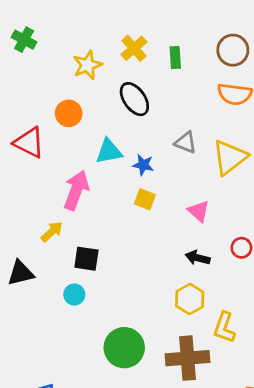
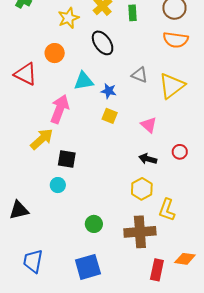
yellow arrow: (52, 232) -> (42, 139), size x1.4
black triangle: (21, 273) -> (19, 210), moved
green circle: (124, 348) -> (94, 224), size x0.6

